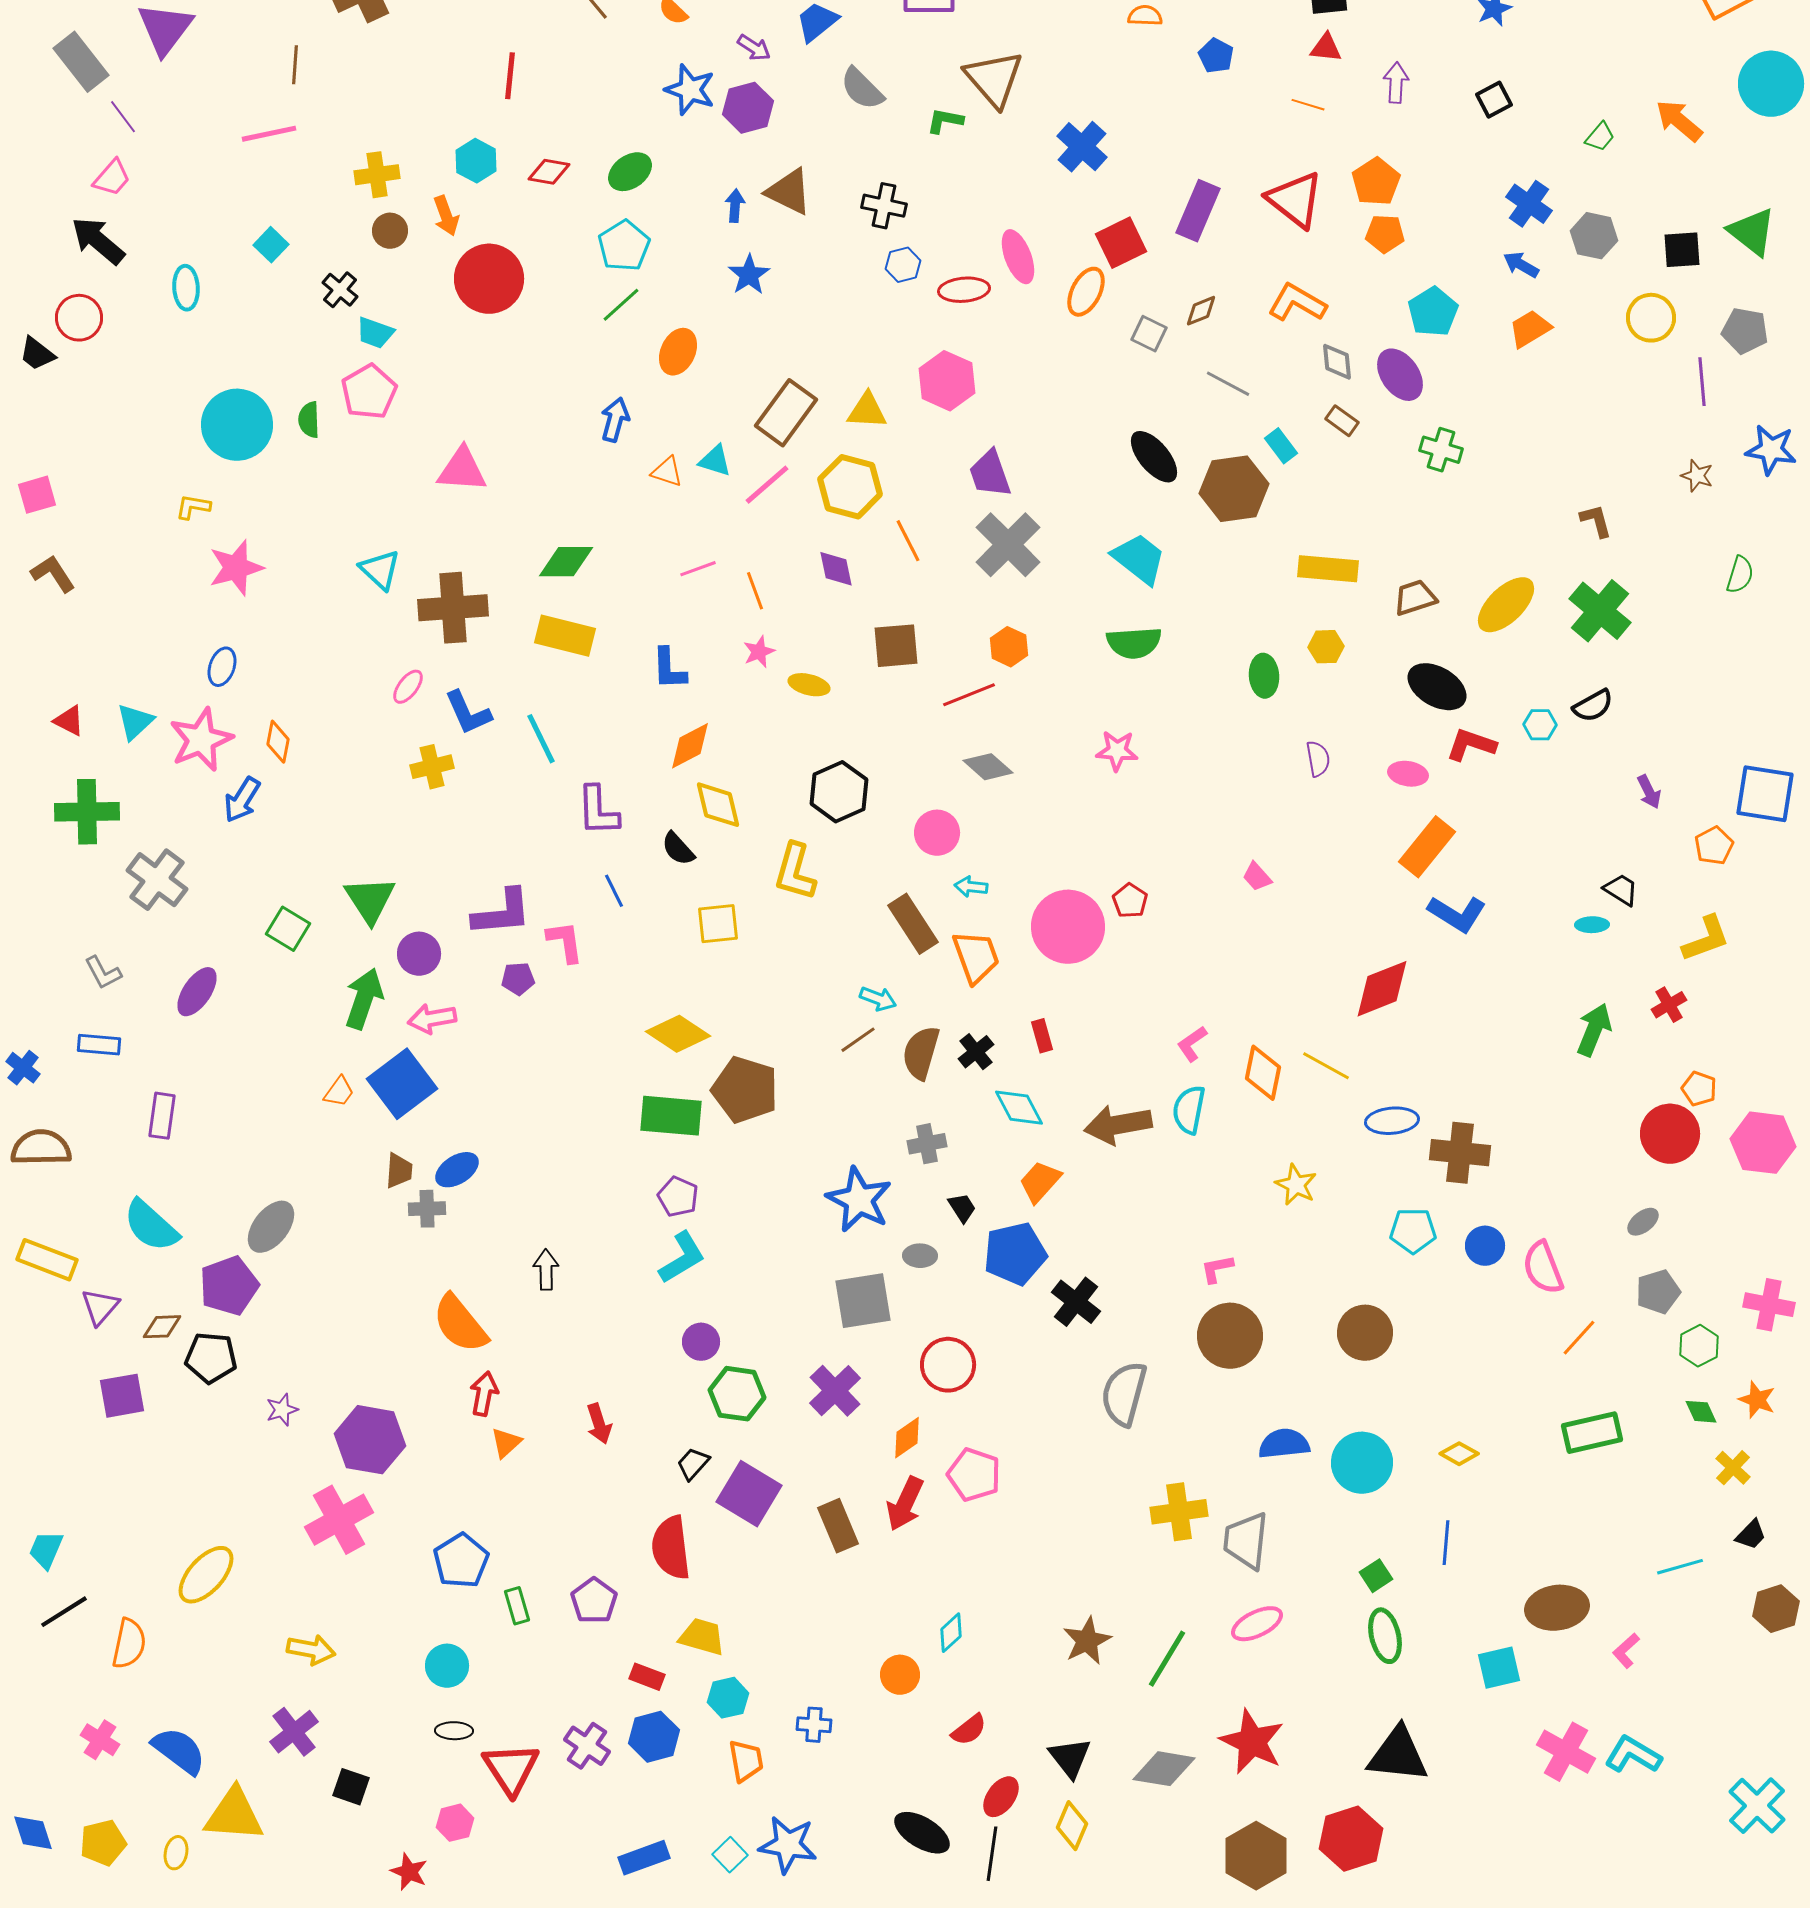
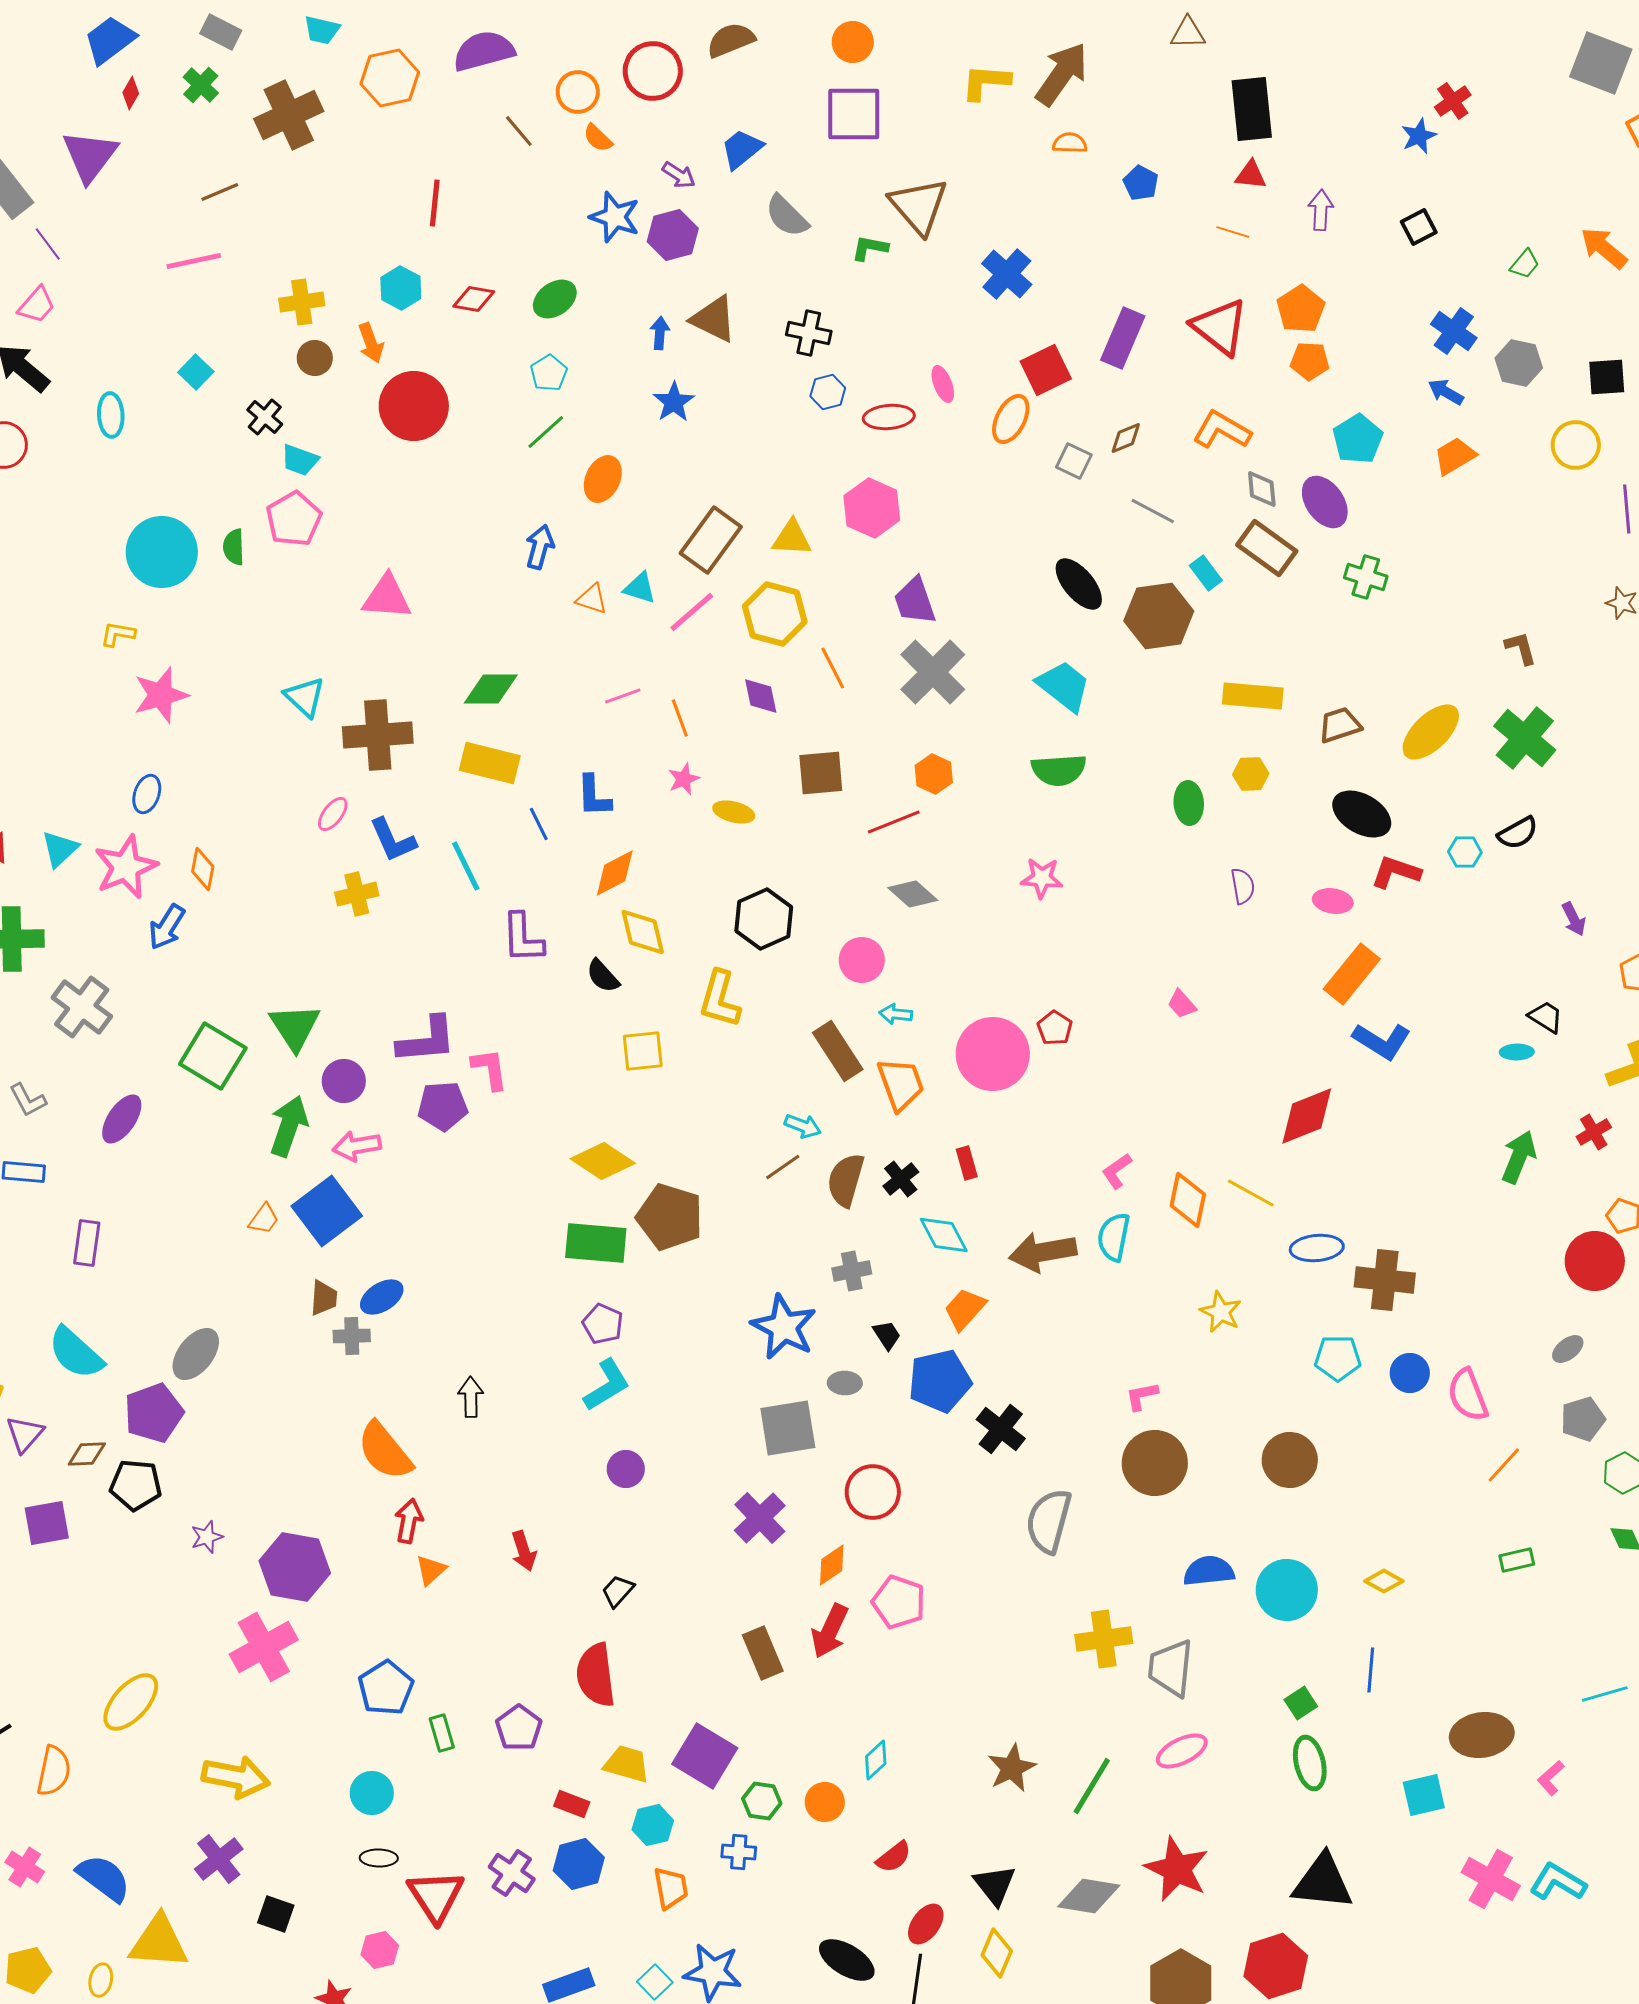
brown line: (295, 65) -> (220, 192), turned 63
cyan pentagon: (624, 246) -> (549, 373), size x0.7
pink ellipse: (1018, 257) -> (943, 384), size x0.7
brown rectangle: (1342, 421) -> (1267, 548), size x1.8
blue line: (614, 891) -> (539, 824), moved
green square: (288, 929) -> (213, 1056), size x1.5
purple pentagon: (518, 979) -> (443, 1106), size x1.5
green hexagon: (737, 1394) -> (762, 1801), moved, size x0.7
green rectangle: (1592, 1433) -> (1517, 1560), size x0.6
purple square: (749, 1494) -> (705, 1756), moved
yellow arrow: (311, 1650) -> (236, 1777), size x1.4

